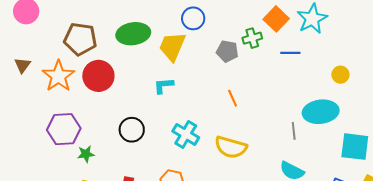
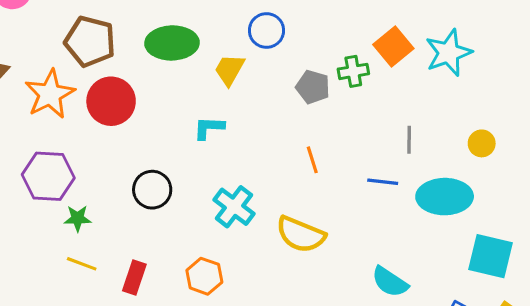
yellow trapezoid: (172, 47) -> (229, 70), size x0.7
blue line: (290, 53) -> (383, 182), moved
gray line: (294, 131) -> (409, 140), moved

